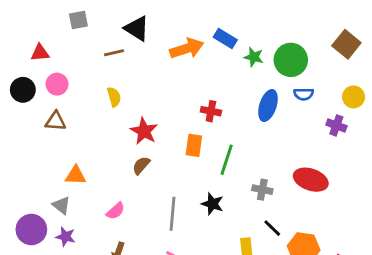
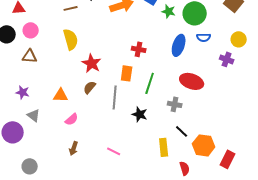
yellow semicircle: (114, 97) -> (71, 39), size x1.5
orange triangle: (76, 175) -> (61, 95), moved
red ellipse: (311, 180) -> (192, 81), moved
gray line: (172, 214) -> (115, 97), moved
purple star: (66, 237) -> (23, 92), moved

